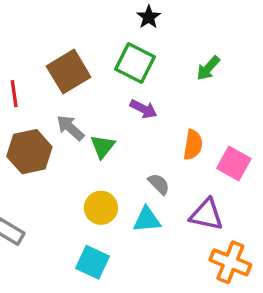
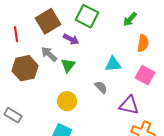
purple arrow: (144, 109) -> (71, 39), moved
orange semicircle: (193, 145) -> (143, 43), moved
cyan triangle: (147, 220) -> (113, 64), moved

